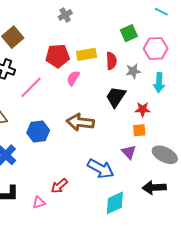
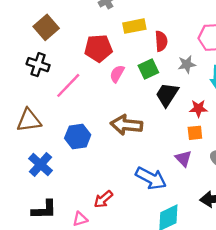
green square: (129, 33) -> (148, 69), moved
yellow rectangle: (87, 54) -> (134, 26), moved
red semicircle: (111, 61) -> (161, 41), moved

